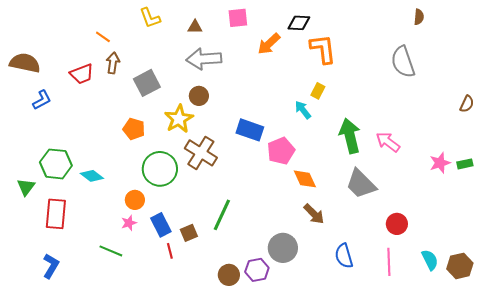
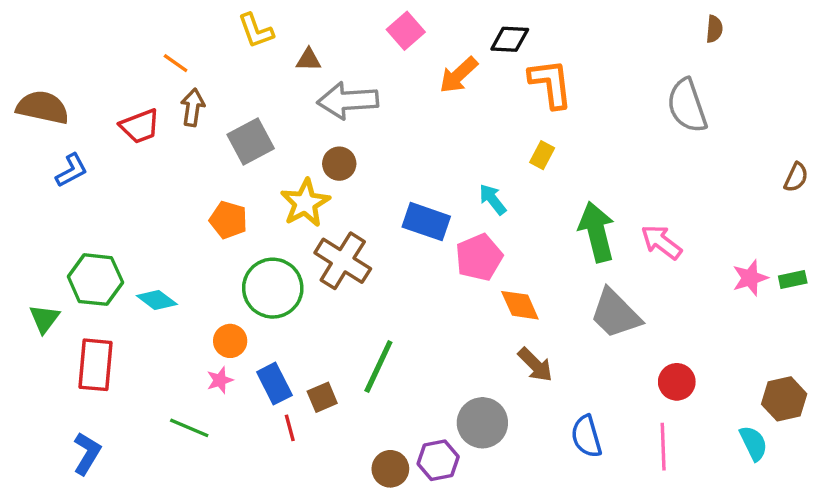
pink square: (238, 18) -> (406, 31), turned -35
brown triangle: (195, 27) -> (309, 60), moved
cyan arrow: (303, 110) -> (493, 199), moved
cyan semicircle: (430, 260) -> (753, 443), moved
brown hexagon: (460, 266) -> (784, 399), moved

